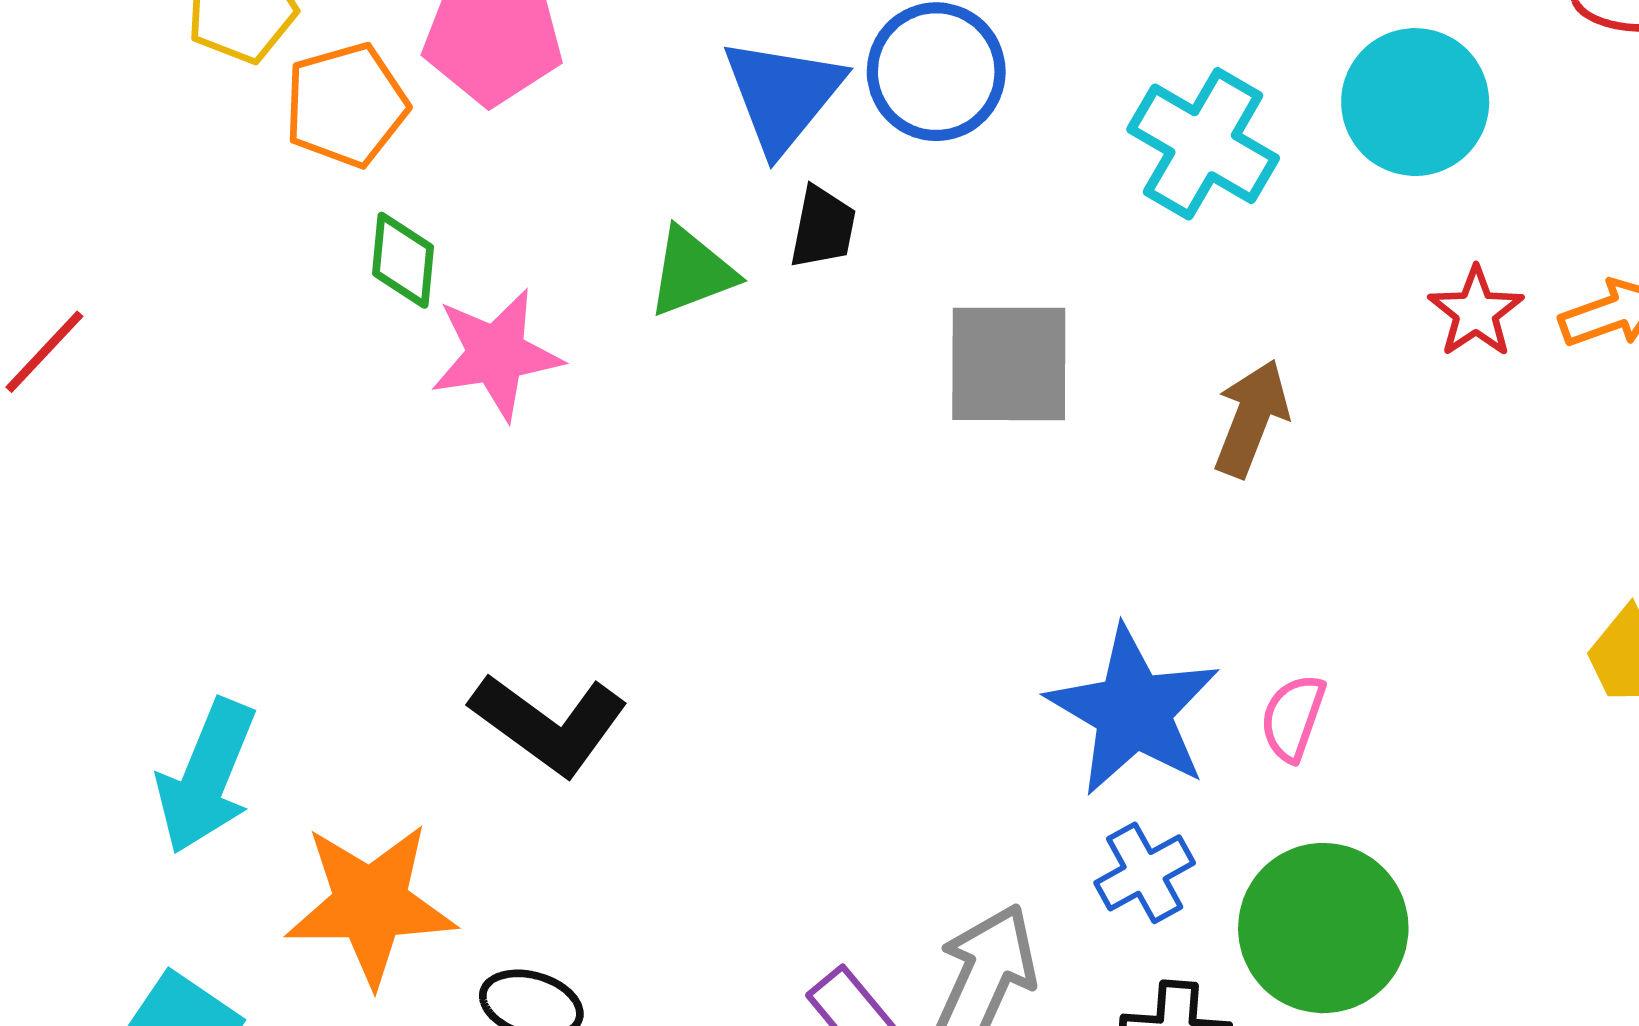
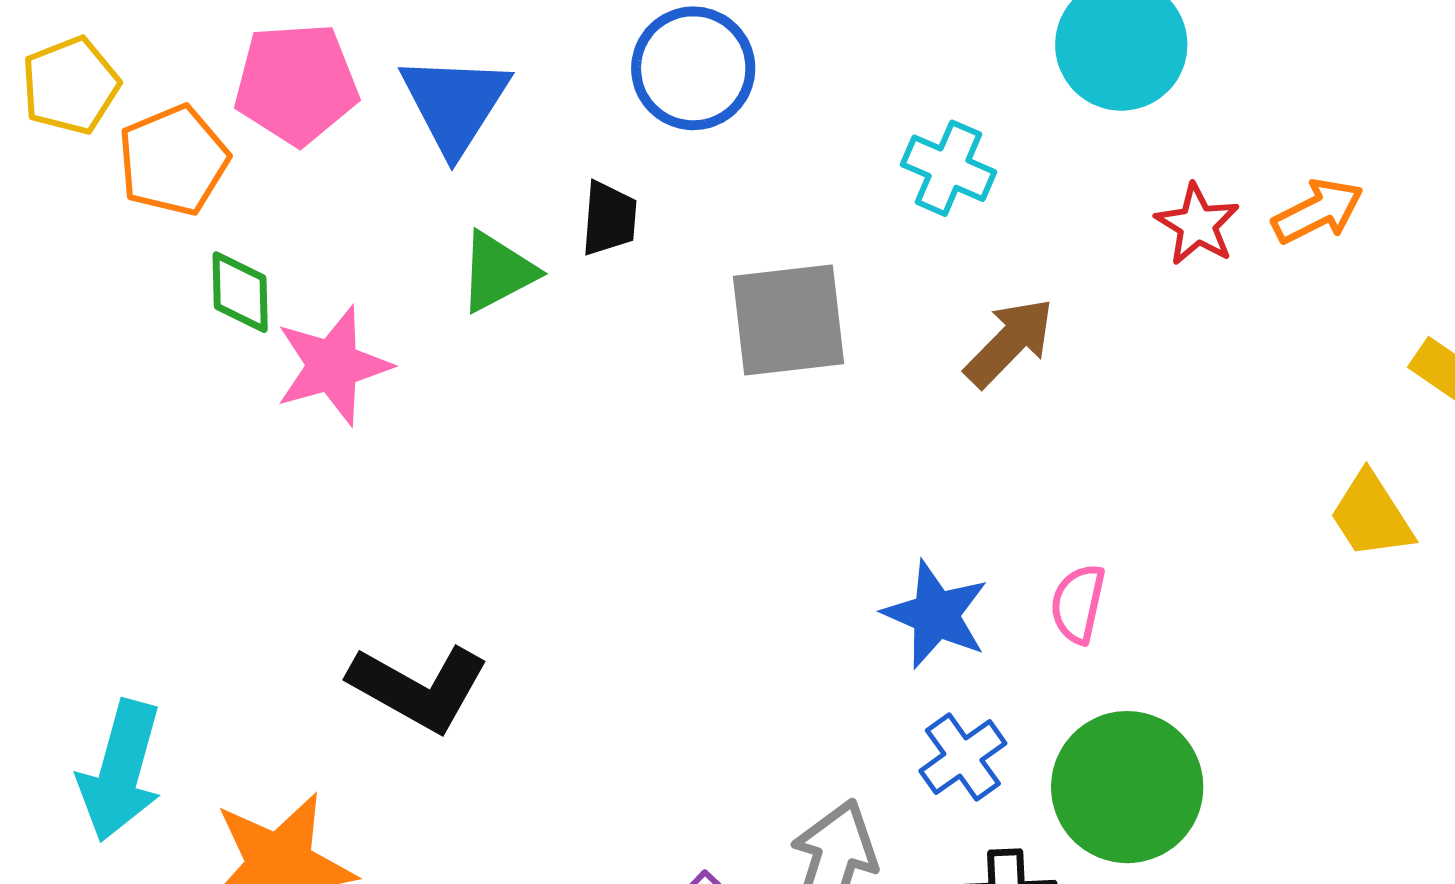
blue triangle: (783, 95) -> (455, 104), moved
cyan cross: (1203, 144) -> (948, 168), moved, size x0.7
brown arrow: (1251, 418) -> (1009, 342), turned 30
blue star: (1133, 711) -> (936, 615), size x0.7

